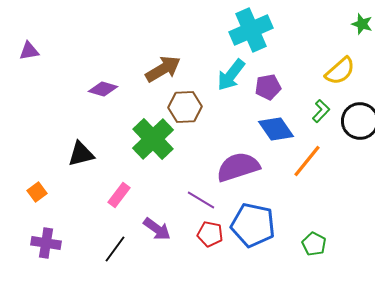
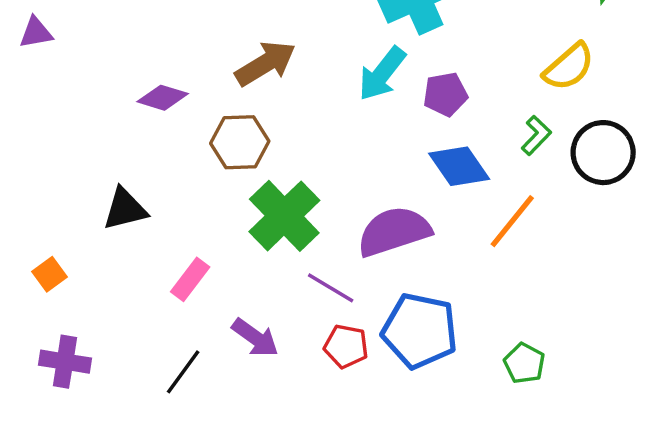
brown hexagon: (185, 107) -> (240, 142), moved
green cross: (153, 139) -> (284, 216), moved

